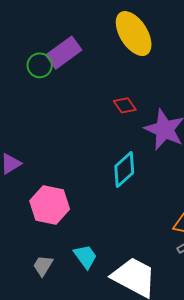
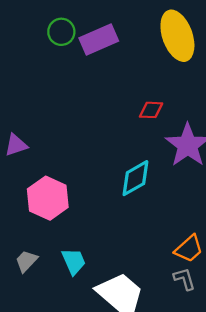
green circle: (40, 65) -> (61, 32), moved
red diamond: (125, 105) -> (151, 110), turned -65

